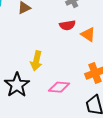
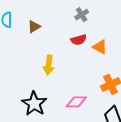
yellow arrow: (36, 61) -> (49, 65), moved

